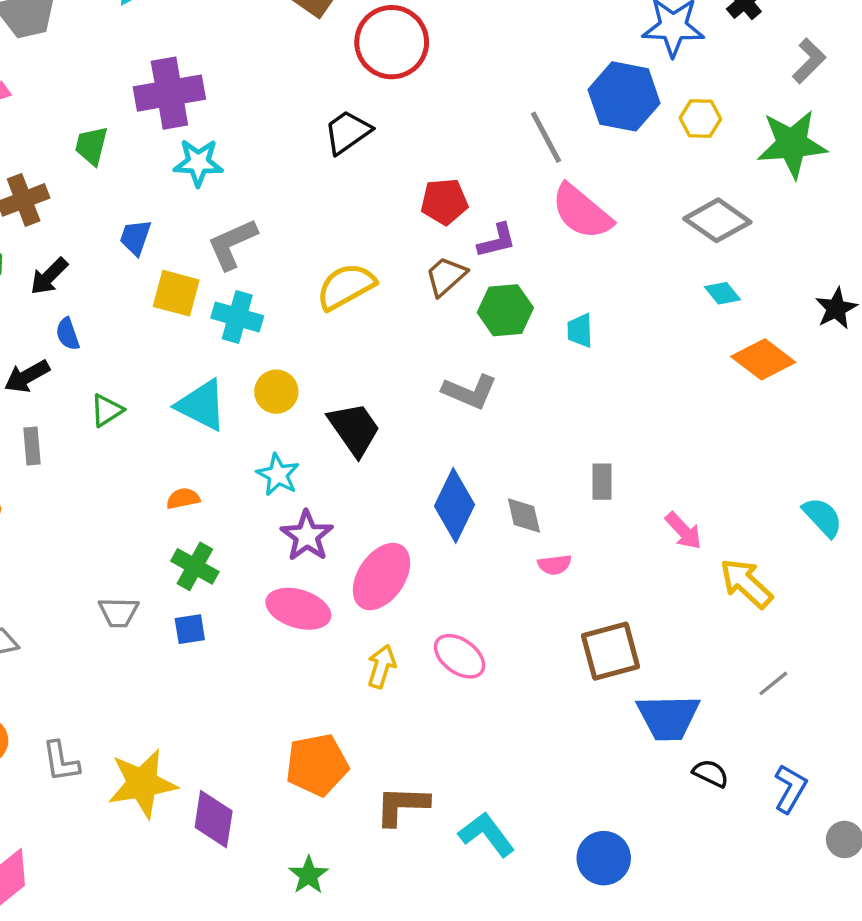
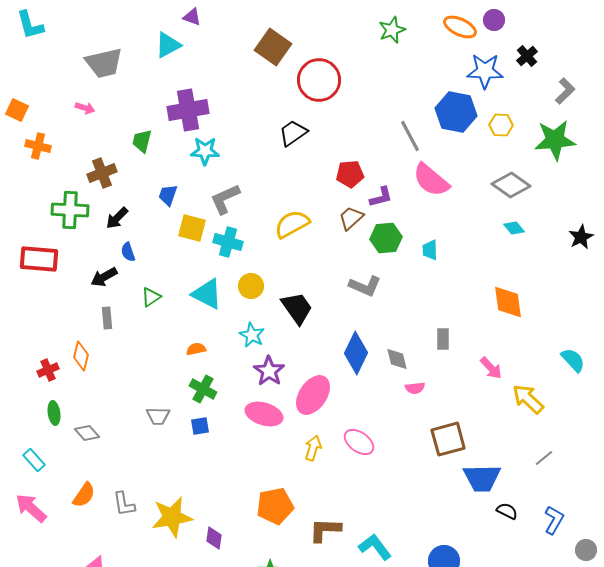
orange diamond: (763, 359) -> (508, 302), moved, turned 45
purple diamond: (214, 819) -> (214, 538), size x0.7

